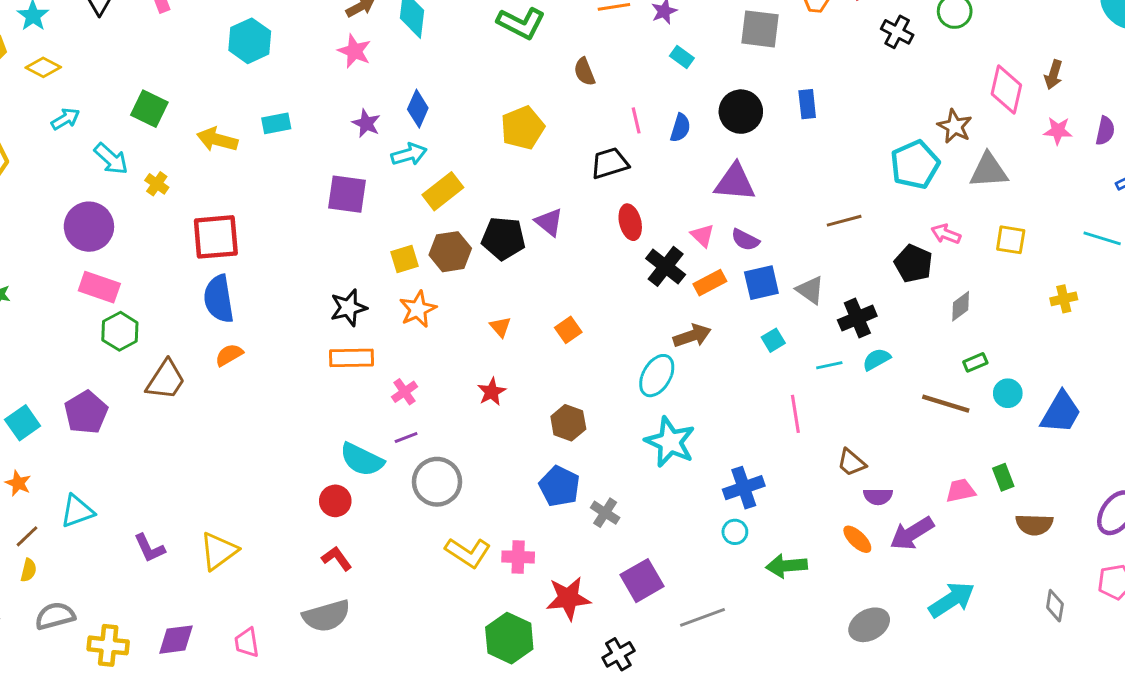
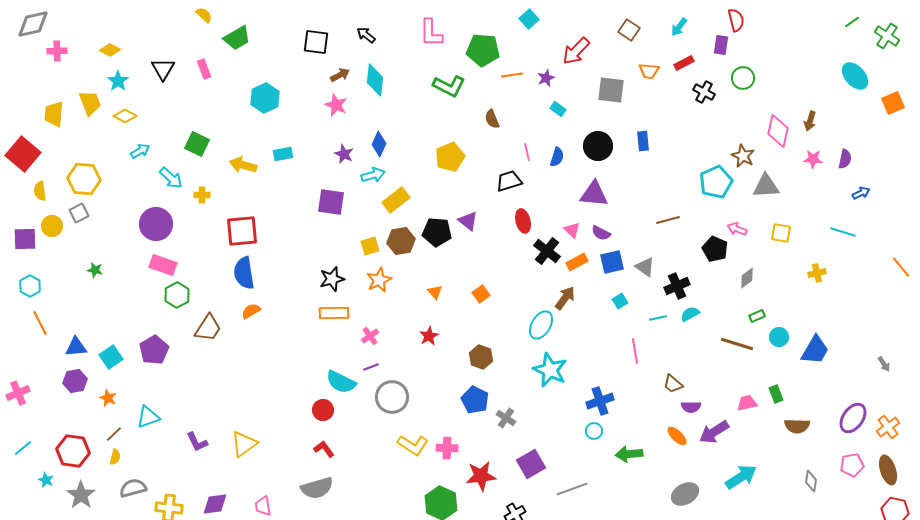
yellow cross: (157, 184) -> (202, 195), turned -35
brown arrow: (692, 336) -> (565, 298), turned -35

